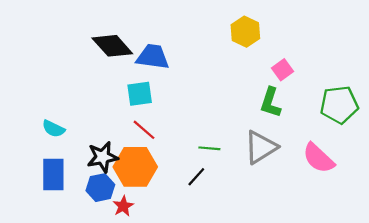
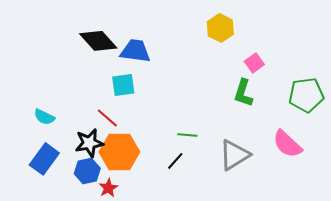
red line: (144, 130) -> (107, 118), moved
gray triangle: (261, 147) -> (234, 155), moved
blue rectangle: (53, 174) -> (44, 159), turned 36

